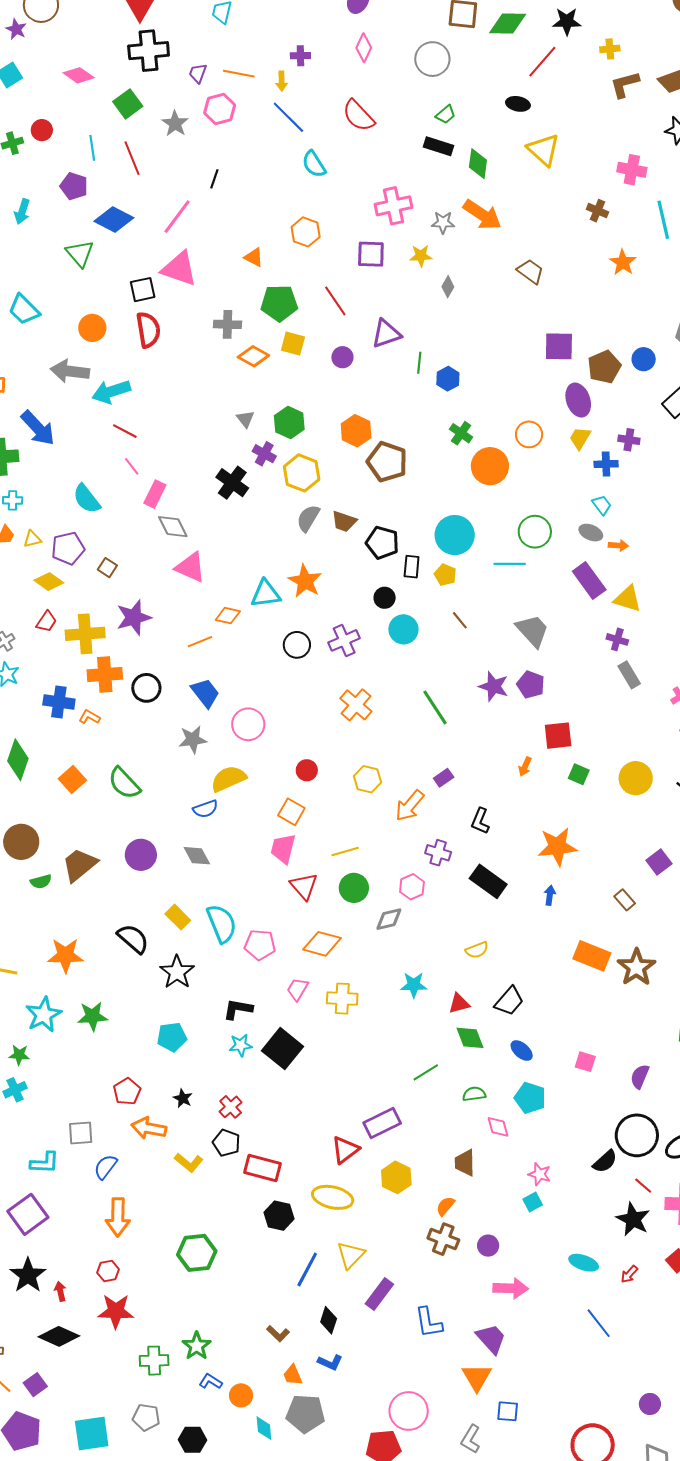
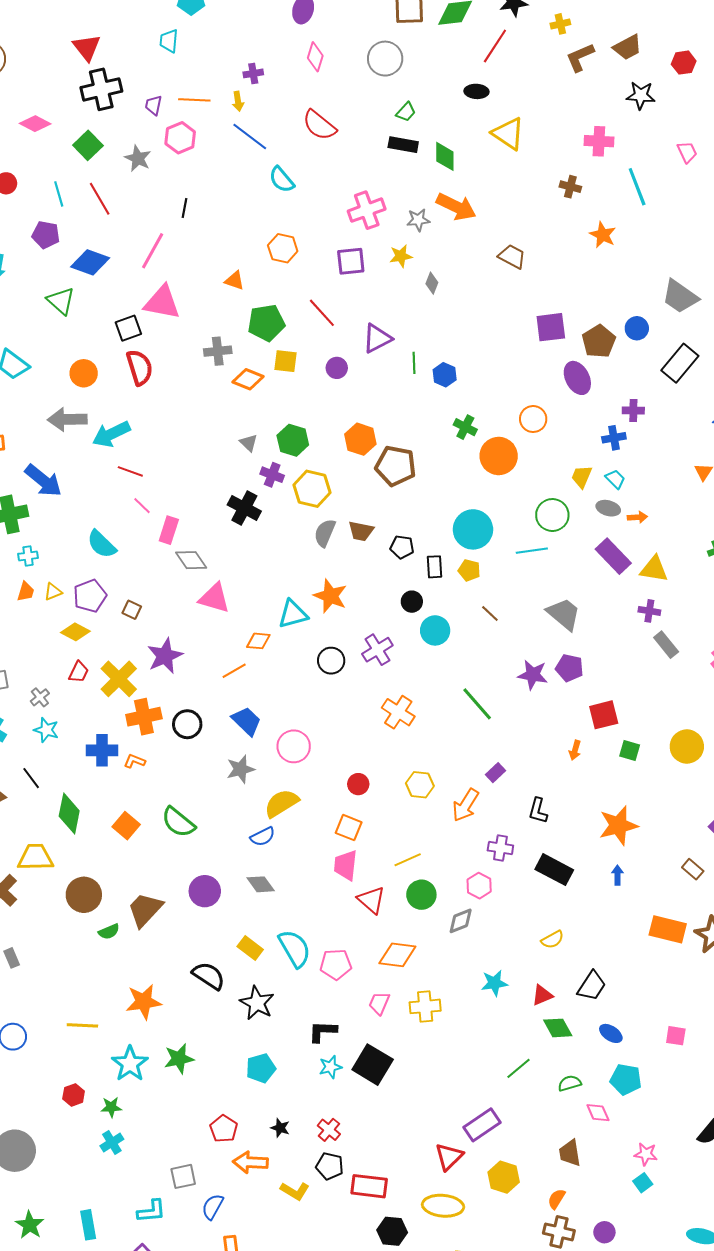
yellow trapezoid: (580, 438) -> (582, 477), moved
black pentagon: (382, 543) -> (402, 547), size x0.7
yellow cross: (85, 634) -> (119, 679), turned -33

